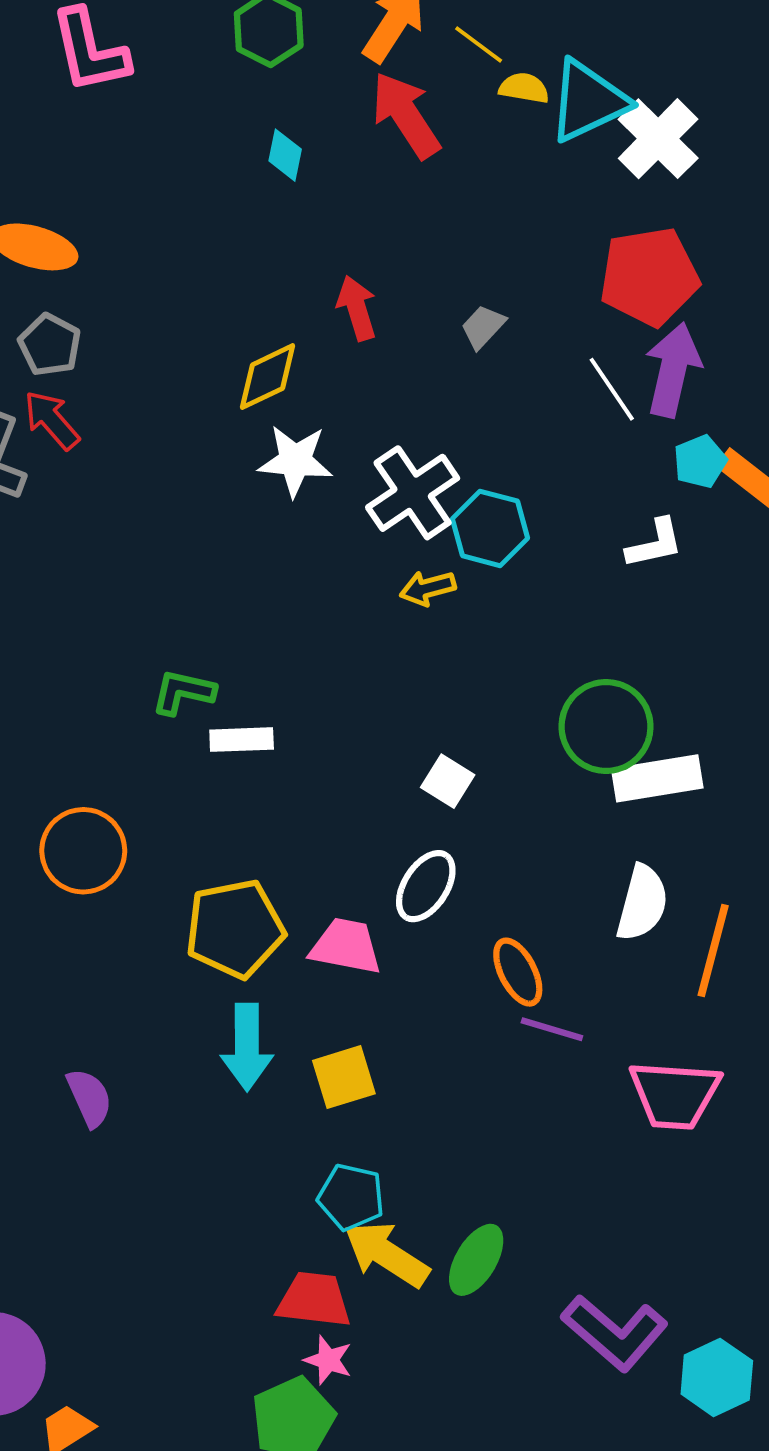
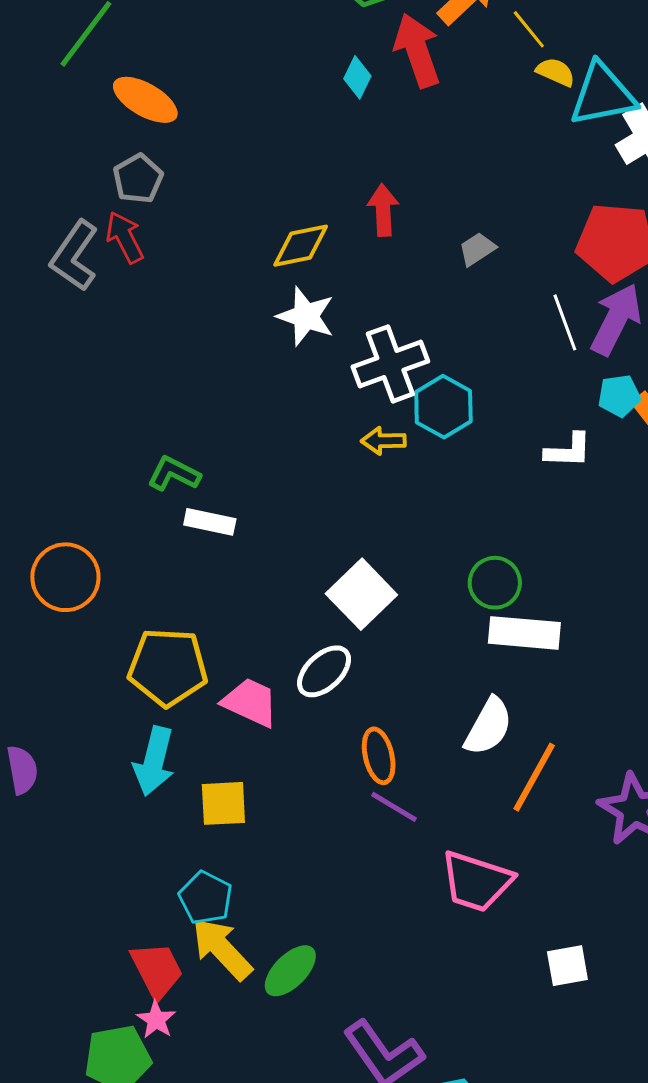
red arrow: (406, 115) -> (417, 50), moved
green circle: (606, 727) -> (495, 583), size x0.7
white square: (448, 781) -> (361, 594), size x1.6
red trapezoid: (314, 1300) -> (157, 970), turned 42

